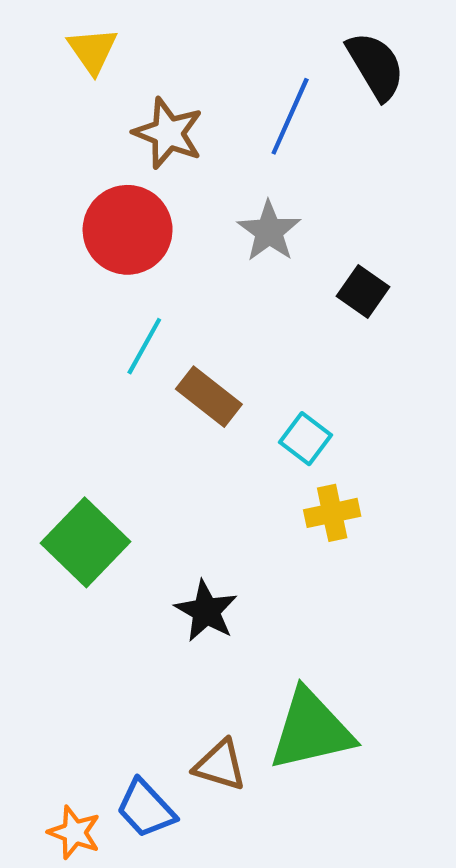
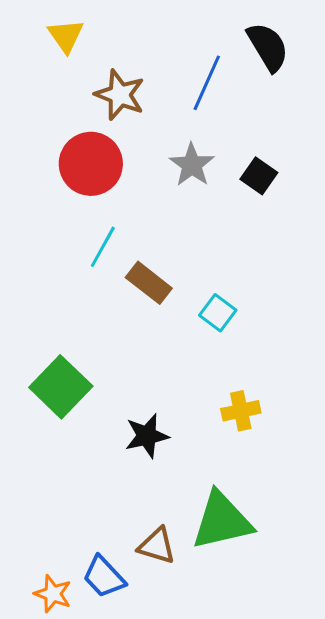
black square: (363, 291) -> (259, 176), moved
yellow cross: (332, 513) -> (241, 411), moved
black star: (206, 611) -> (147, 436), turned 30

